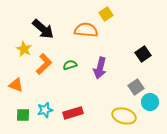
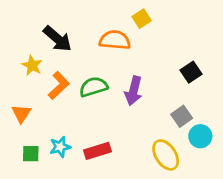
green semicircle: (70, 65) -> (93, 87), size x1.5
orange triangle: (16, 85) -> (21, 114), turned 42
yellow ellipse: (124, 116) -> (166, 155), turned 40

